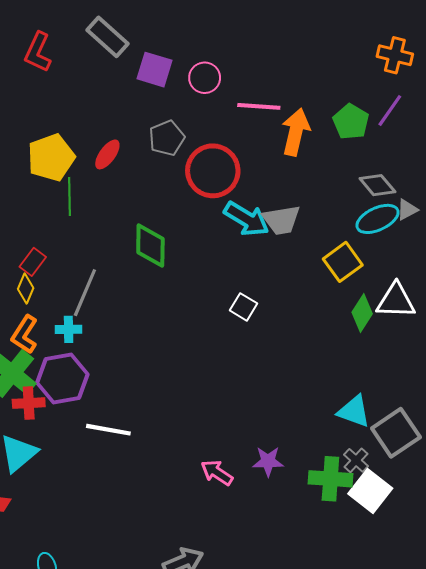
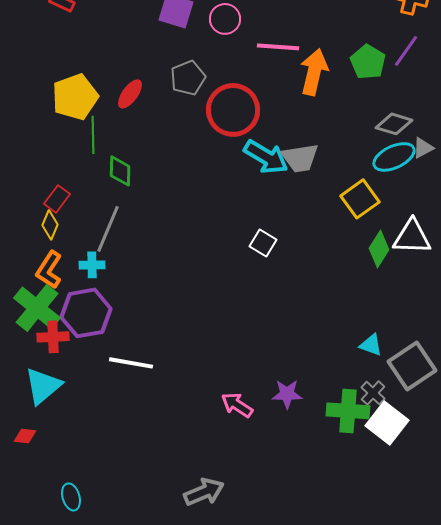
gray diamond: (377, 185) -> (394, 124), turned -33
green diamond: (150, 246) -> (120, 171), moved, size x0.7
cyan triangle: (354, 411) -> (371, 345), size x0.7

